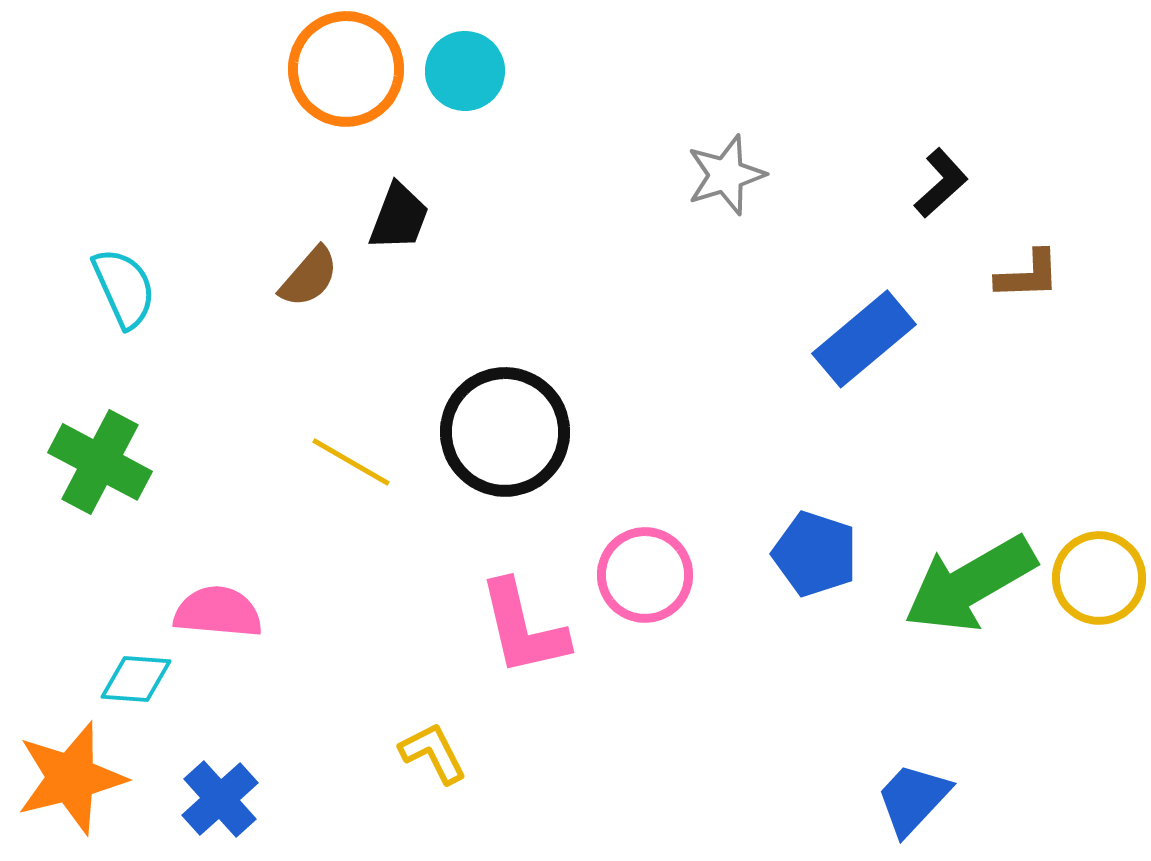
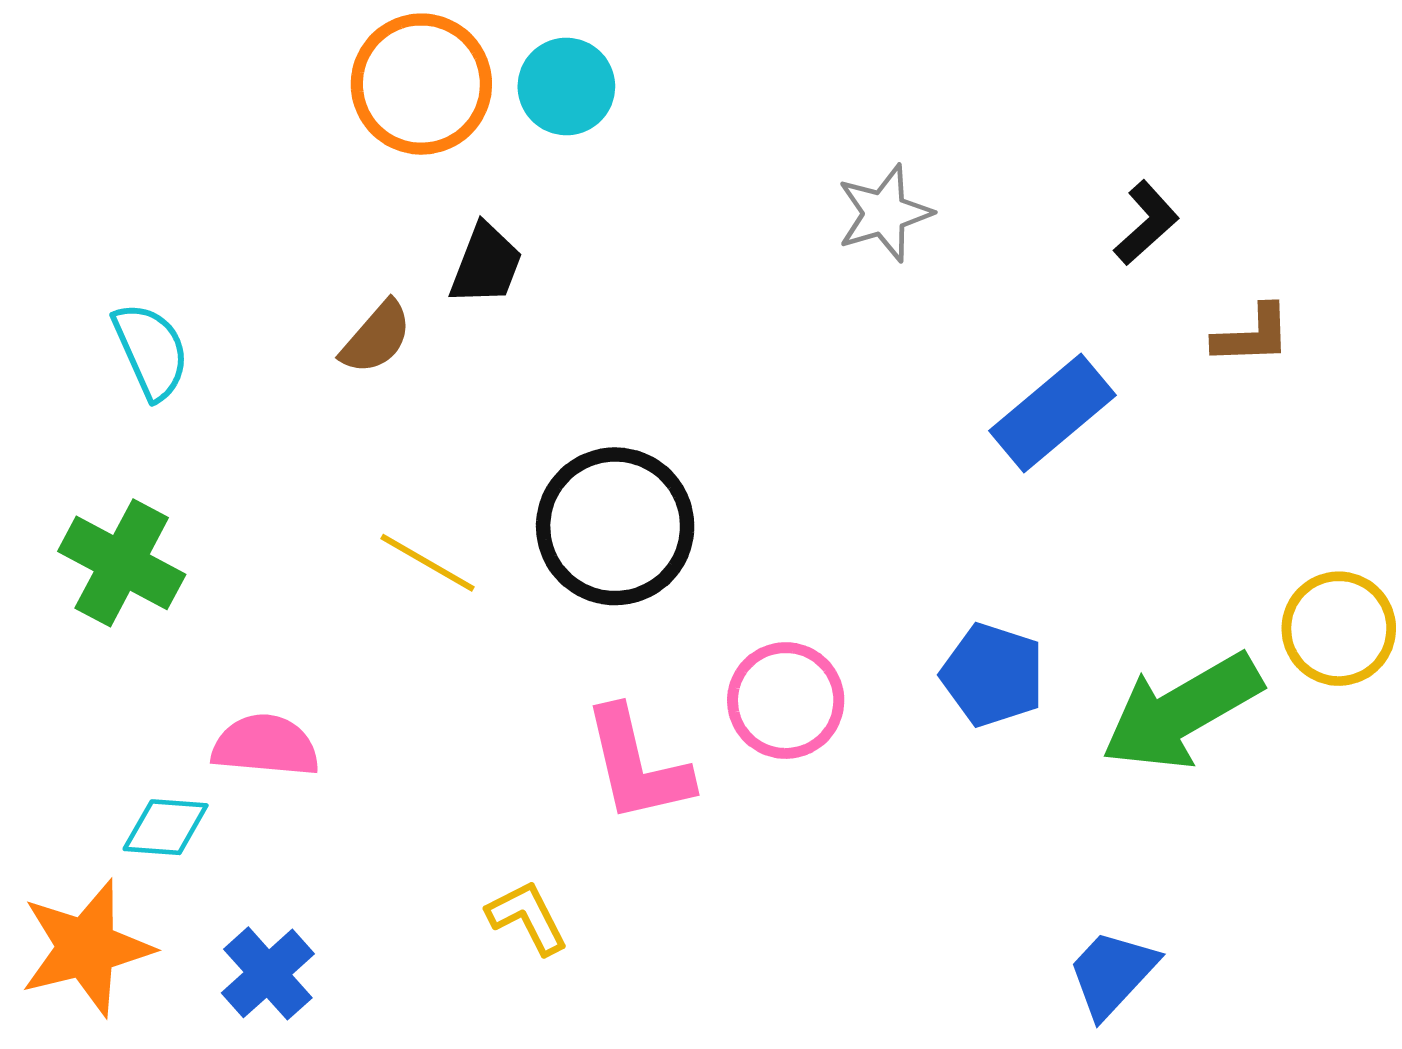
yellow circle: (1099, 578) -> (1339, 629), moved

